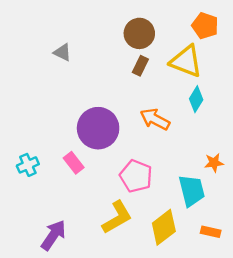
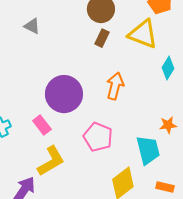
cyan diamond: (196, 99) -> (168, 68), moved
orange arrow: (155, 119) -> (115, 86), turned 76
yellow L-shape: (117, 217) -> (51, 161), moved

